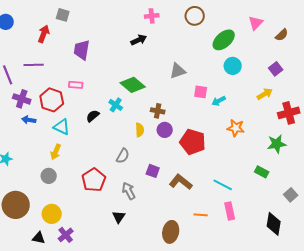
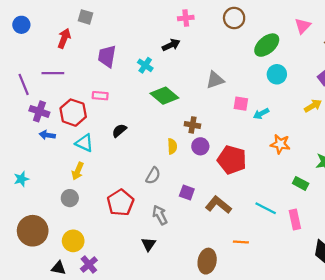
cyan cross: (116, 105) -> (145, 65), moved
green rectangle: (262, 172) -> (301, 183), moved
pink rectangle: (230, 211) -> (295, 219), moved

